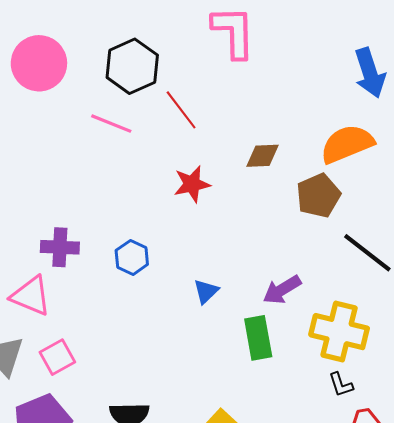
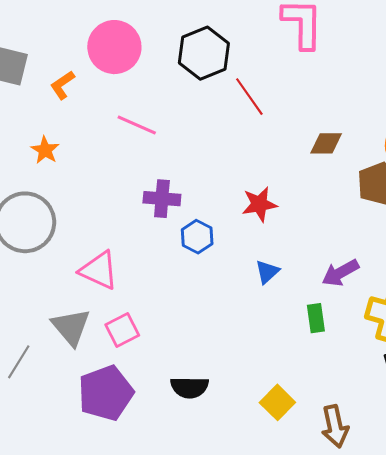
pink line: (111, 124) -> (137, 125), moved
red star: (192, 184) -> (259, 204), moved
purple cross: (60, 247) -> (162, 199), moved
green rectangle: (258, 338) -> (316, 318), size x0.7

